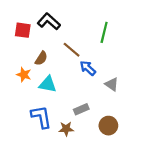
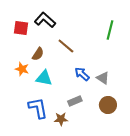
green line: (104, 32) -> (110, 30), moved
blue arrow: (88, 68) -> (82, 74), moved
brown circle: (108, 126) -> (108, 105), moved

